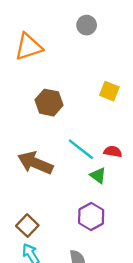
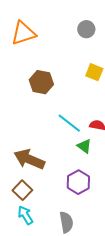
gray circle: (87, 25) -> (86, 29), moved
brown arrow: (35, 163) -> (29, 159), moved

